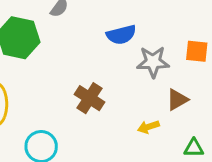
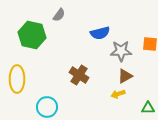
brown triangle: (177, 100) -> (125, 76), moved

